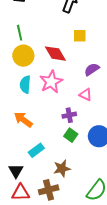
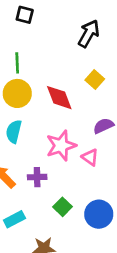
yellow square: (80, 36) -> (95, 79), turned 32
pink star: (51, 82) -> (61, 146), moved
purple cross: (69, 115) -> (37, 177), moved

